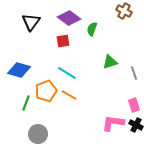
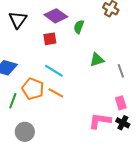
orange pentagon: (46, 91) -> (33, 89), turned -30

